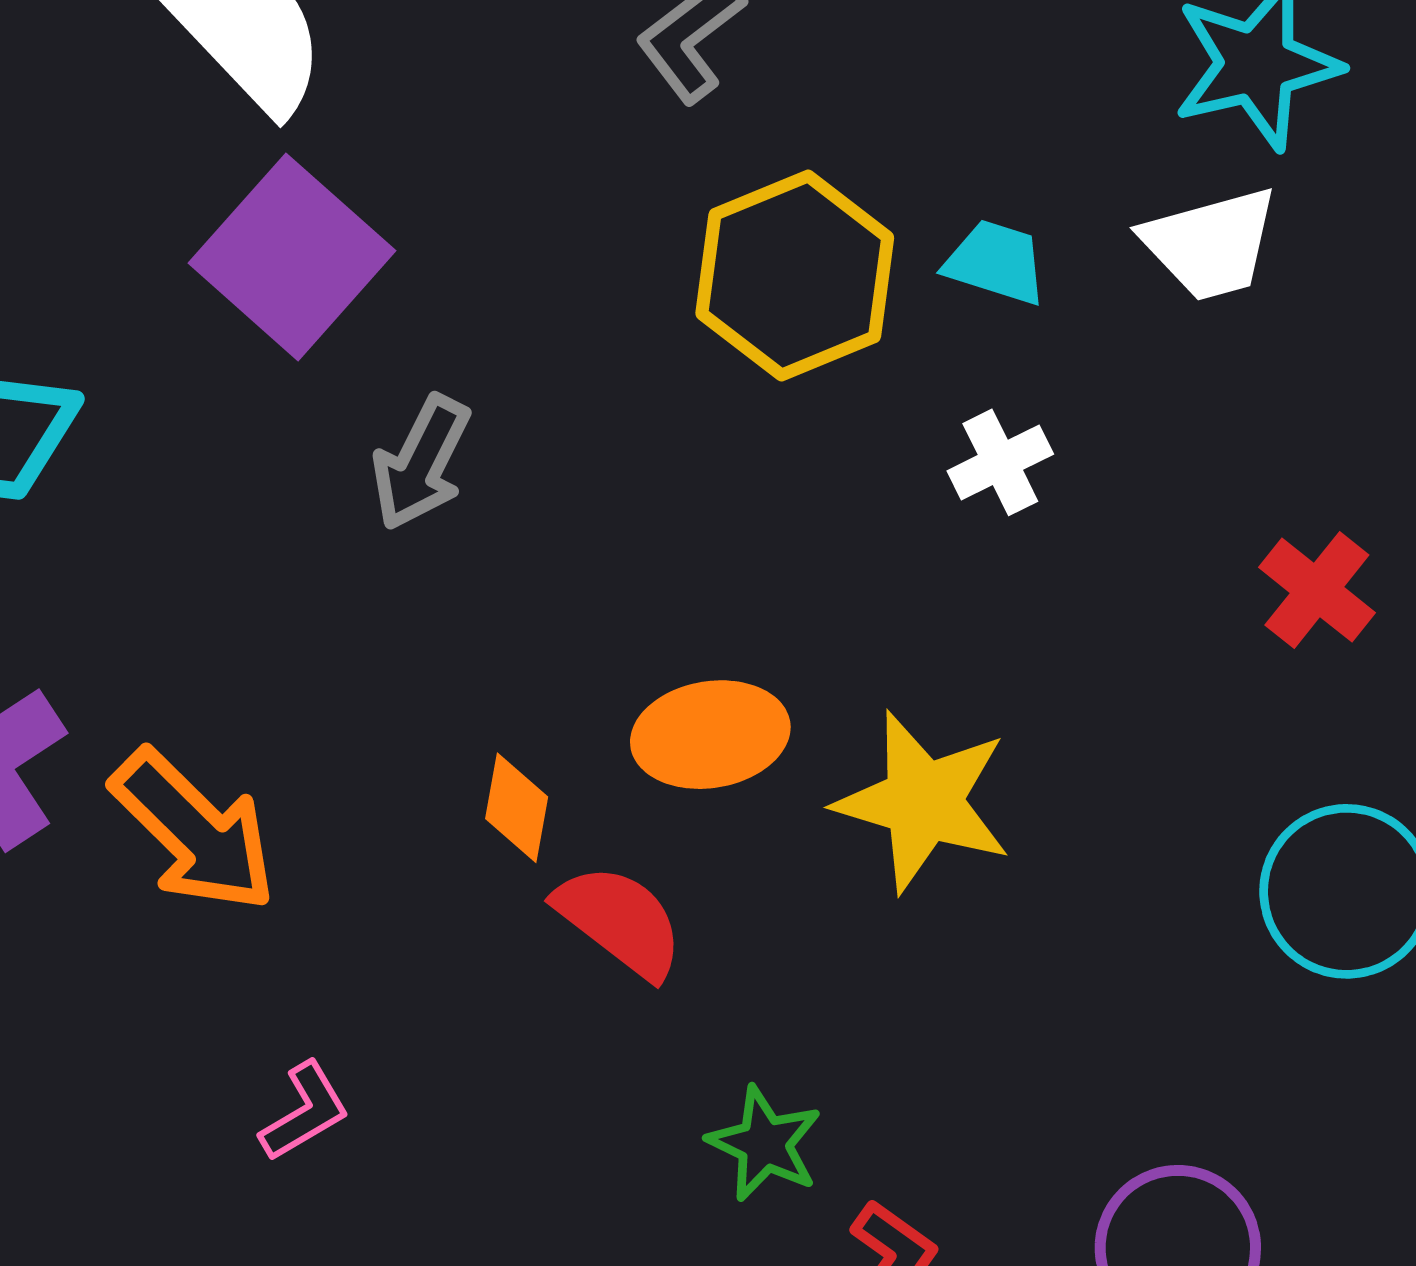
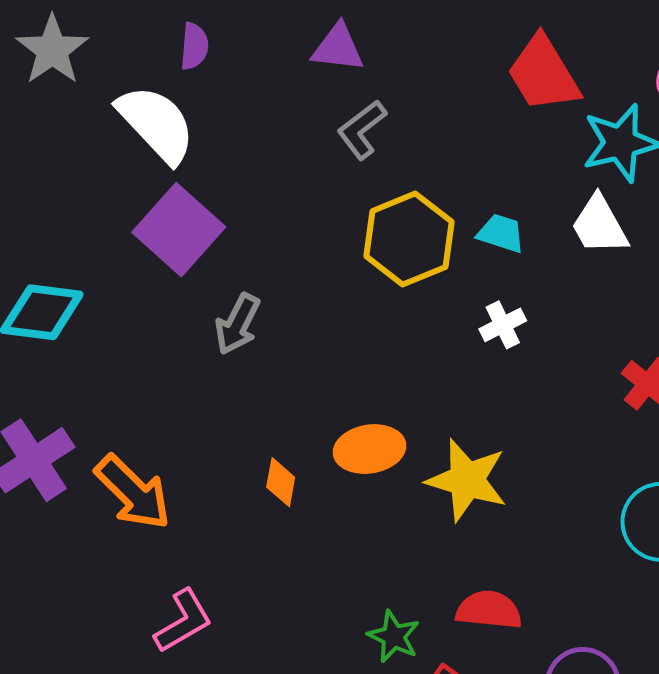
white trapezoid: (1210, 244) -> (599, 225), turned 76
red semicircle: (620, 921) -> (489, 610), moved, turned -32
pink L-shape: (305, 1112) -> (183, 621), size x1.4

